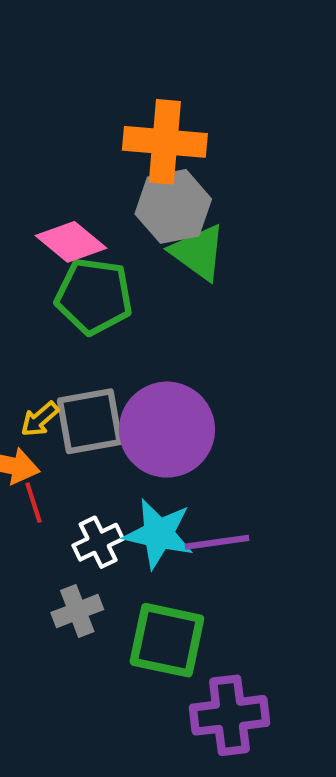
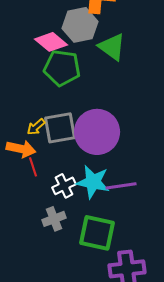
gray hexagon: (173, 206) -> (80, 25), moved

